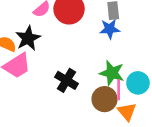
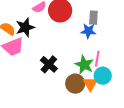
pink line: (119, 90) -> (97, 59), moved
orange triangle: (127, 112) -> (90, 84), moved

